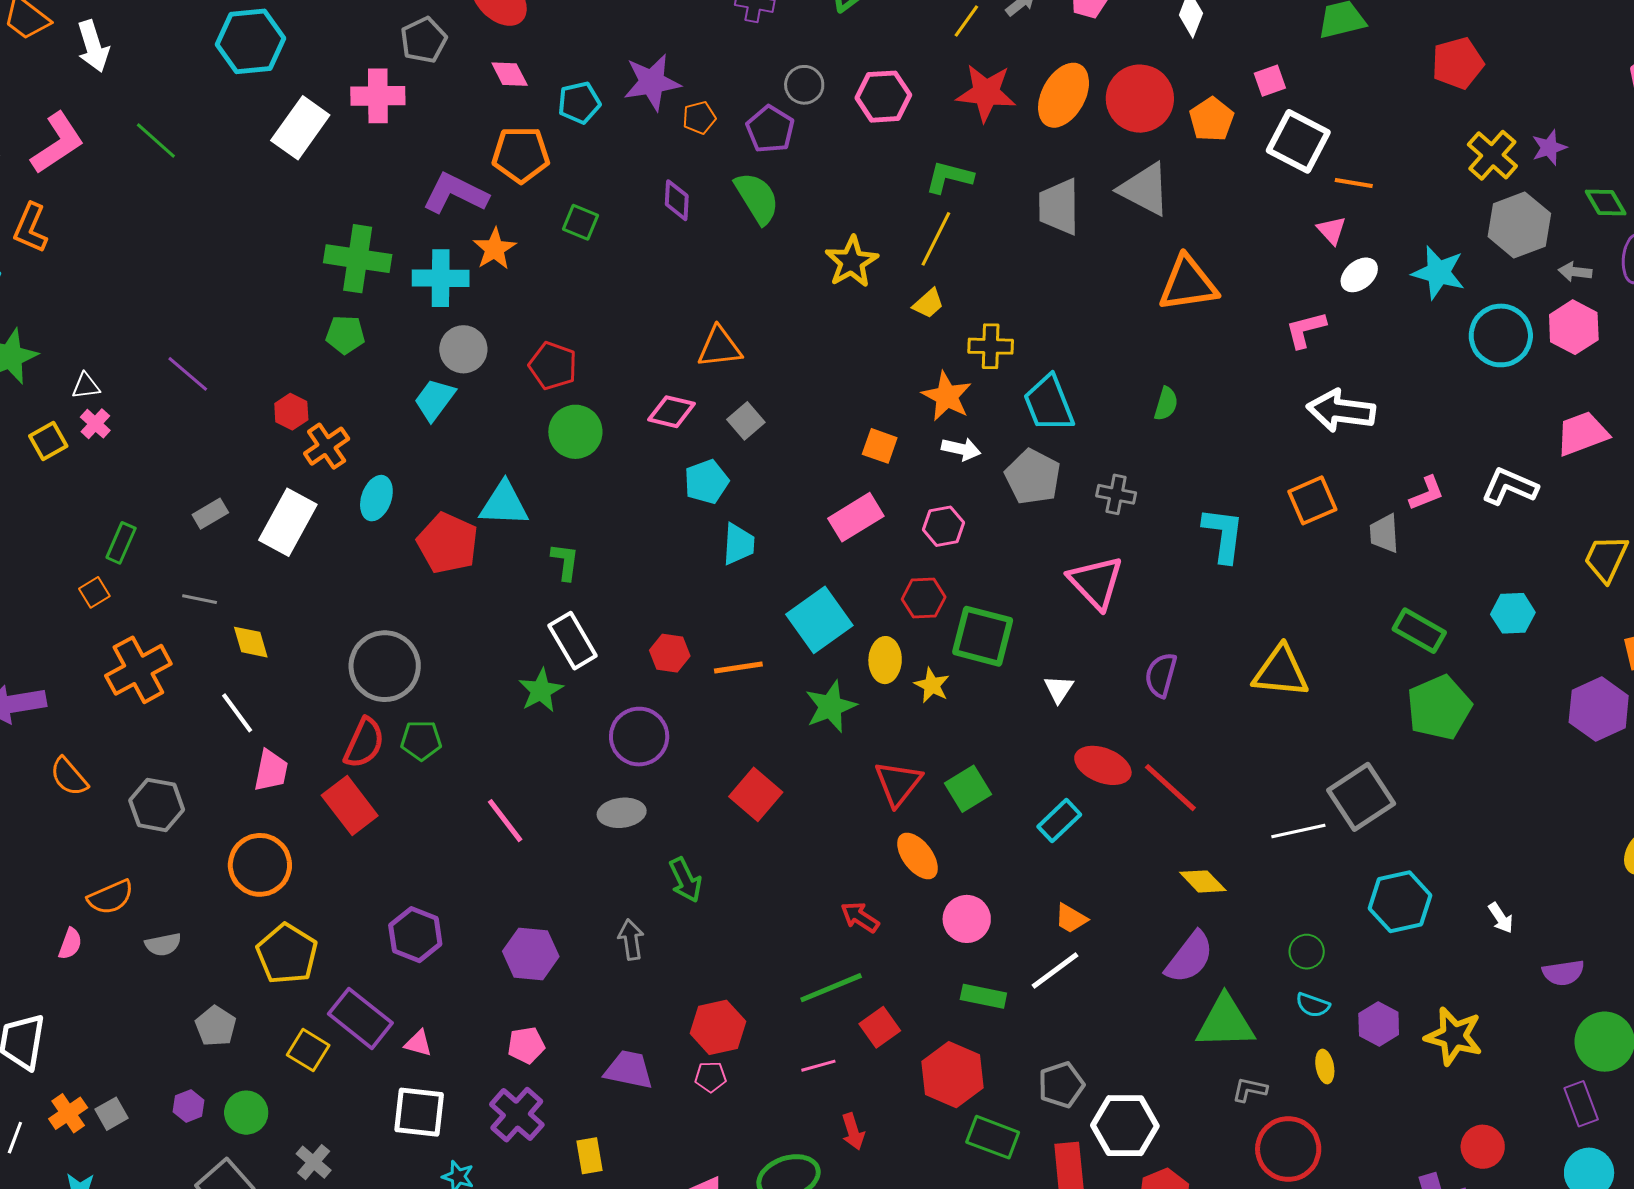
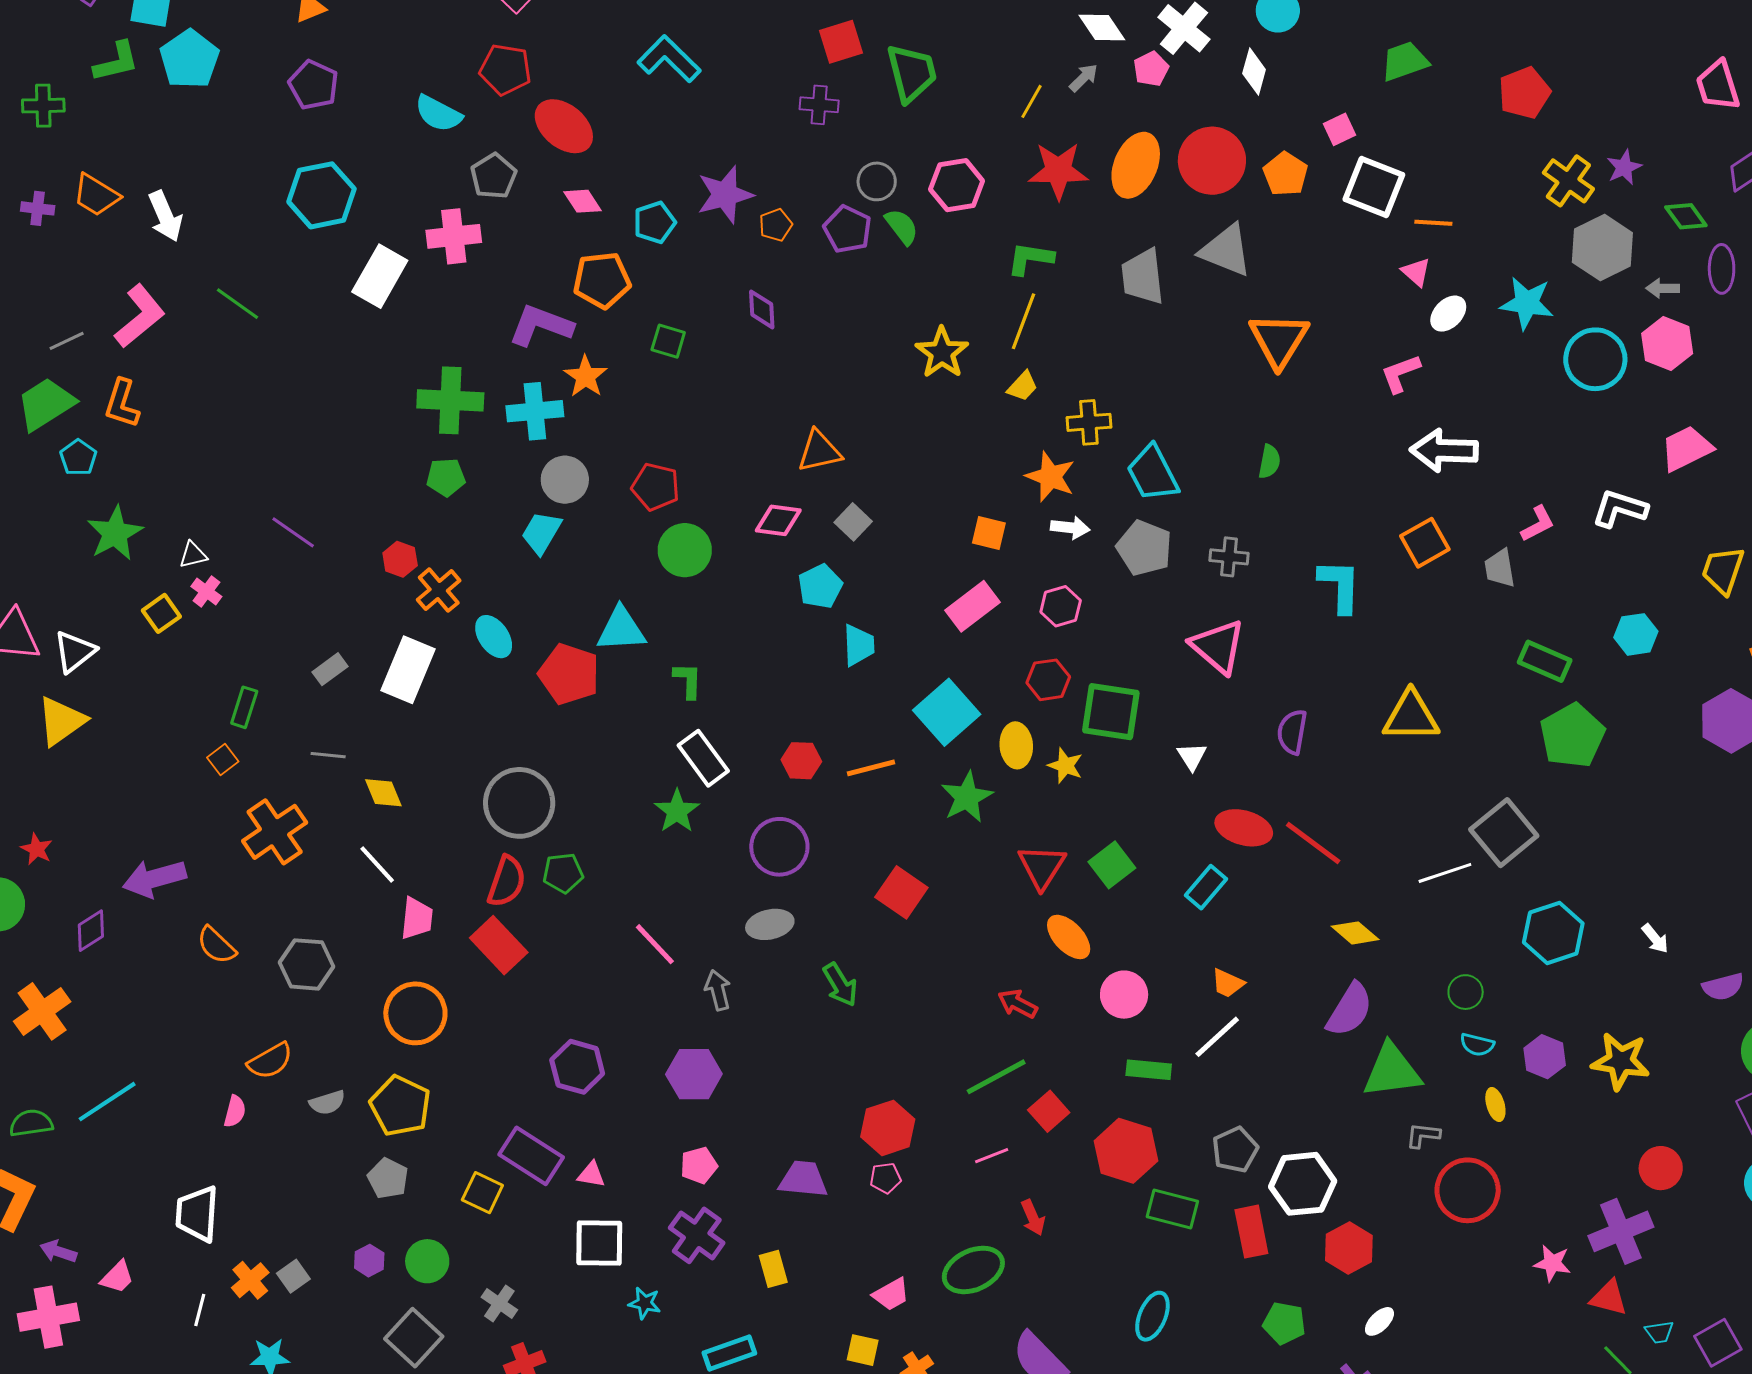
green semicircle: (757, 198) -> (902, 227), moved, size x0.7
orange triangle: (1188, 284) -> (1279, 340), turned -44
cyan ellipse: (376, 498) -> (494, 637), turned -48
gray arrow: (631, 940) -> (718, 990), moved
yellow pentagon: (287, 954) -> (400, 1106), moved

